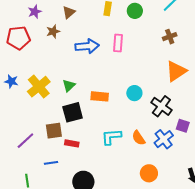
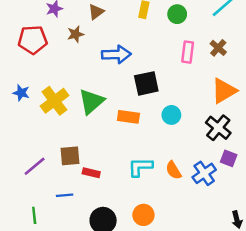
brown cross: (170, 37) -> (218, 48), turned -32
pink rectangle: (118, 43) -> (188, 52), moved
green triangle: (69, 86) -> (91, 101), size x1.6
black cross: (161, 106) -> (218, 128), moved
black square: (73, 112) -> (146, 83), moved
orange circle: (149, 173) -> (143, 215), moved

